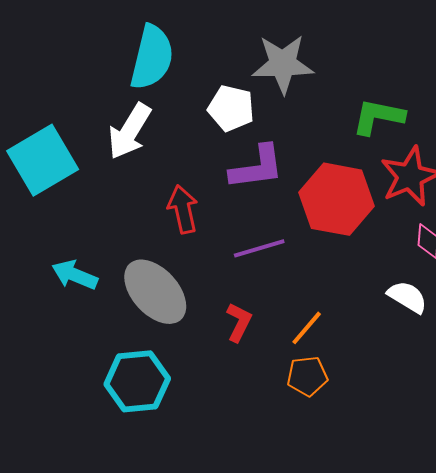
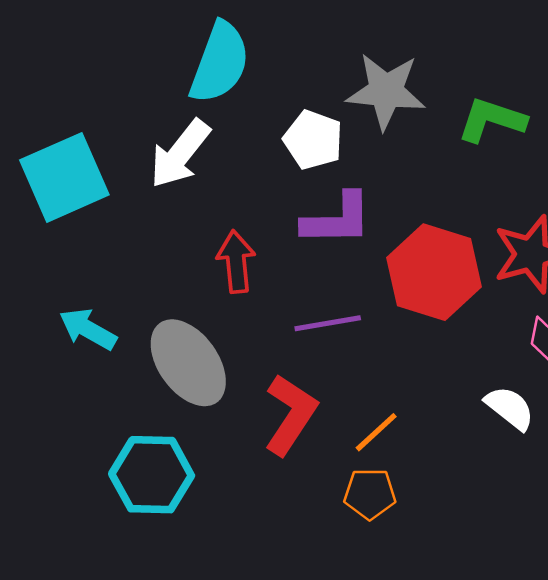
green L-shape: (378, 117) -> (492, 120), moved
red L-shape: (239, 322) -> (291, 415), size x1.6

